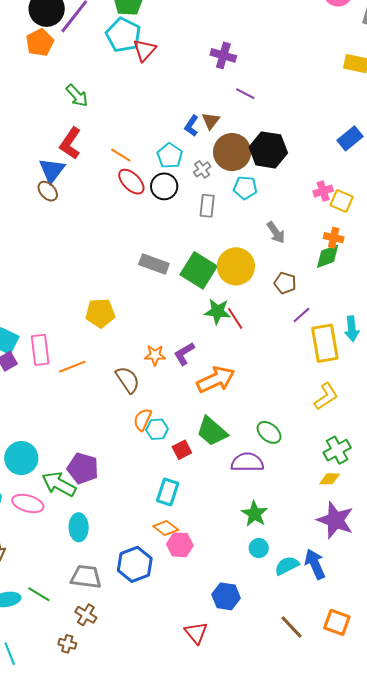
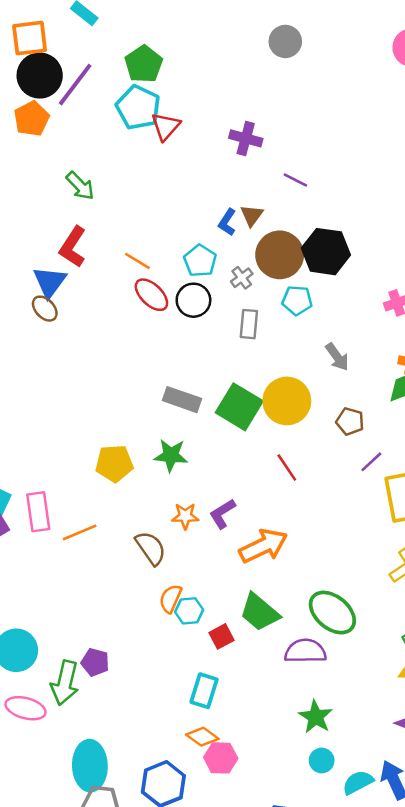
purple cross: (223, 55) -> (246, 138), moved
green star: (217, 311) -> (171, 455), moved
green ellipse: (269, 432) -> (332, 613), size x1.5
purple pentagon: (83, 468) -> (95, 662), size x0.7
green arrow: (59, 484) -> (65, 683), turned -104
cyan ellipse: (79, 527) -> (90, 766), moved, size x1.4

